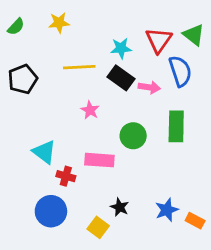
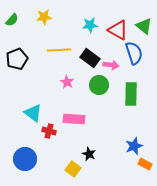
red triangle: (159, 40) -> (118, 30), turned -35
cyan star: (121, 48) -> (90, 25), moved
green circle: (133, 136) -> (99, 85), moved
blue star: (167, 210) -> (134, 146), moved
blue circle: (51, 211) -> (25, 159), moved

